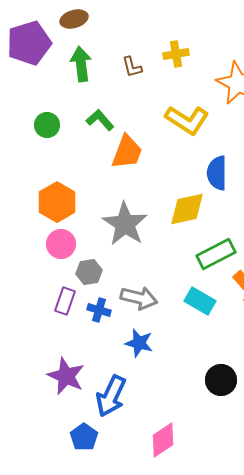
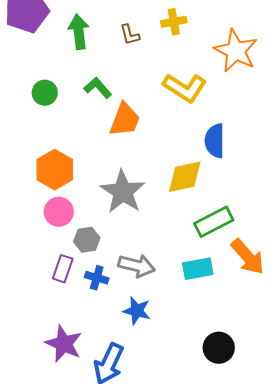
cyan rectangle: (200, 301) -> (198, 269), turned -40

